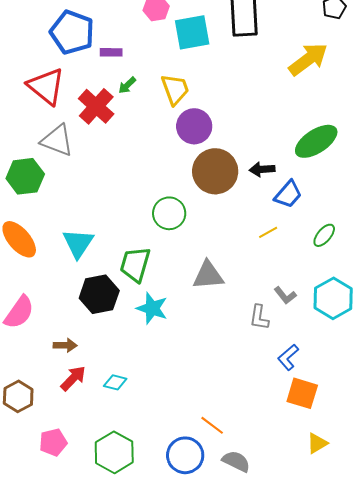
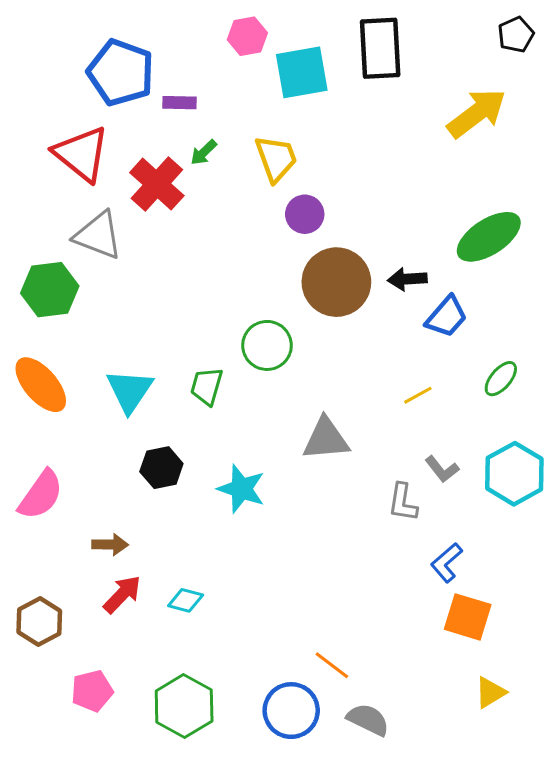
purple circle: (194, 126) -> (305, 214), size x0.7
yellow line: (268, 232) -> (418, 395), moved
green trapezoid: (135, 264) -> (207, 386), moved, size x0.7
black hexagon: (99, 294) -> (161, 468), size x0.7

